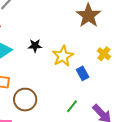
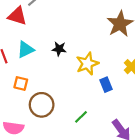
green line: (72, 106) -> (81, 117), moved

